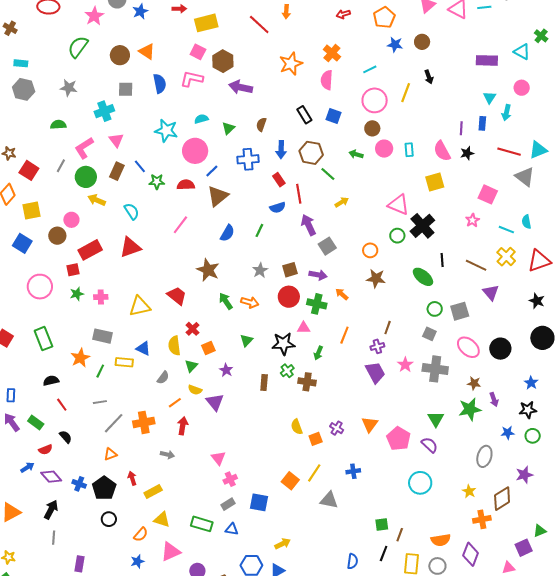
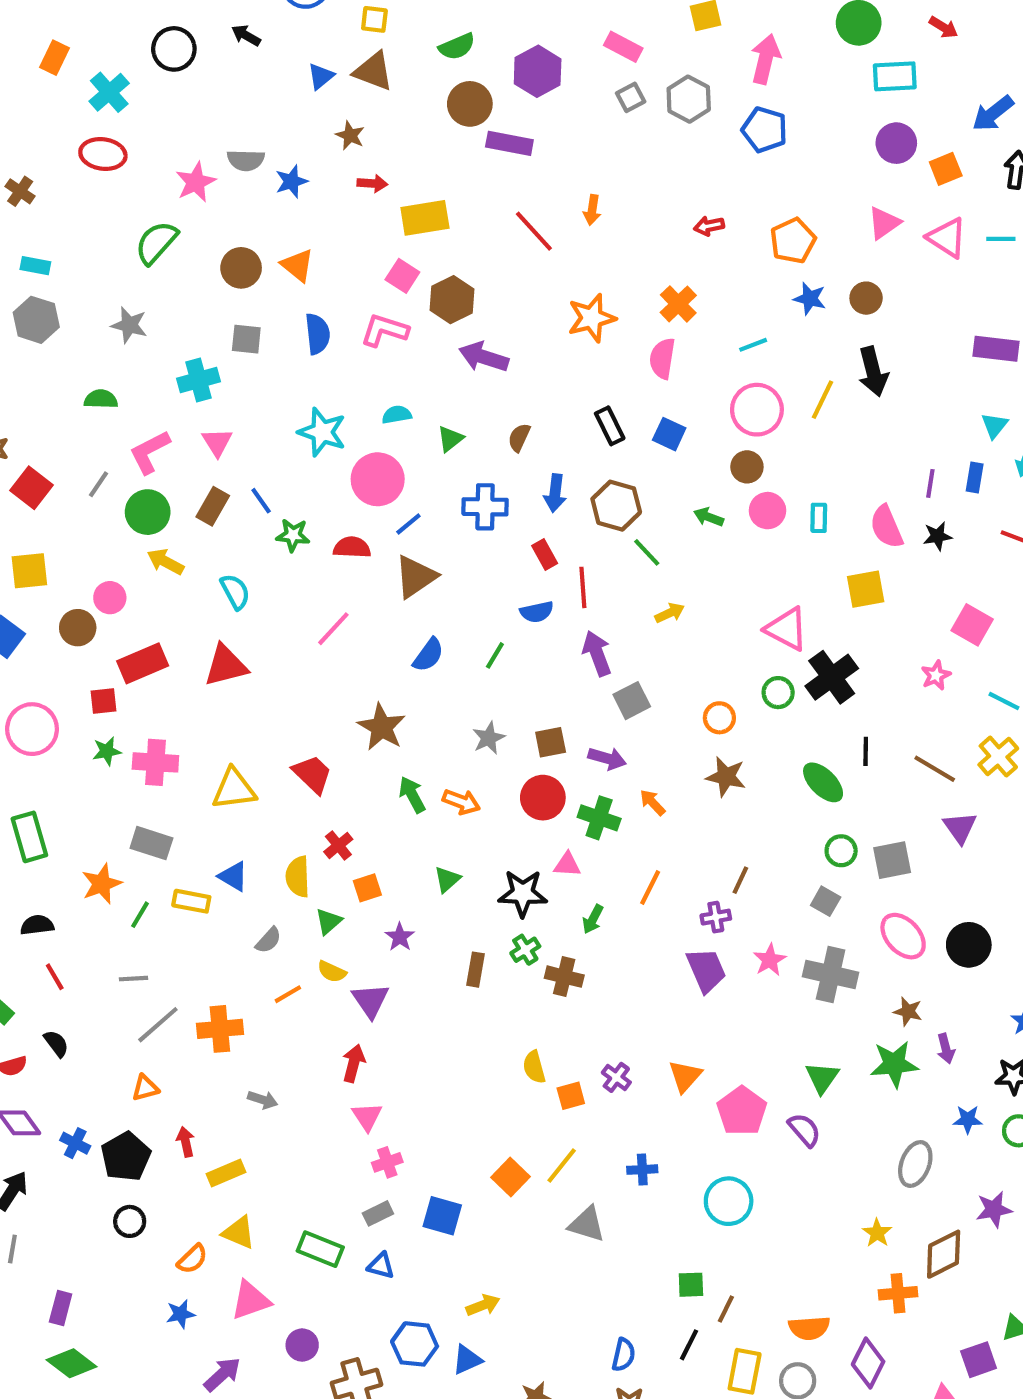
black arrow: (429, 77) -> (873, 372), size x1.6
pink cross: (101, 297) -> (155, 762), size x1.5
red arrow: (183, 426) -> (354, 1063), moved
cyan circle: (420, 483) -> (729, 1201), moved

